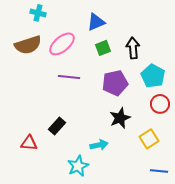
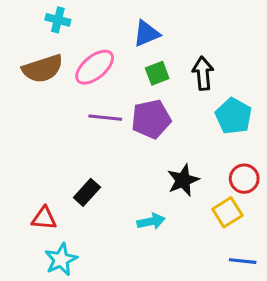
purple pentagon: (115, 83) -> (151, 119), moved
red circle: (160, 104) -> (244, 179), moved
cyan star: (78, 166) -> (61, 260), moved

